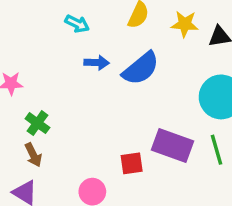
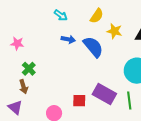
yellow star: (185, 24) -> (114, 31), moved
blue semicircle: (141, 68) -> (93, 47), turned -100

